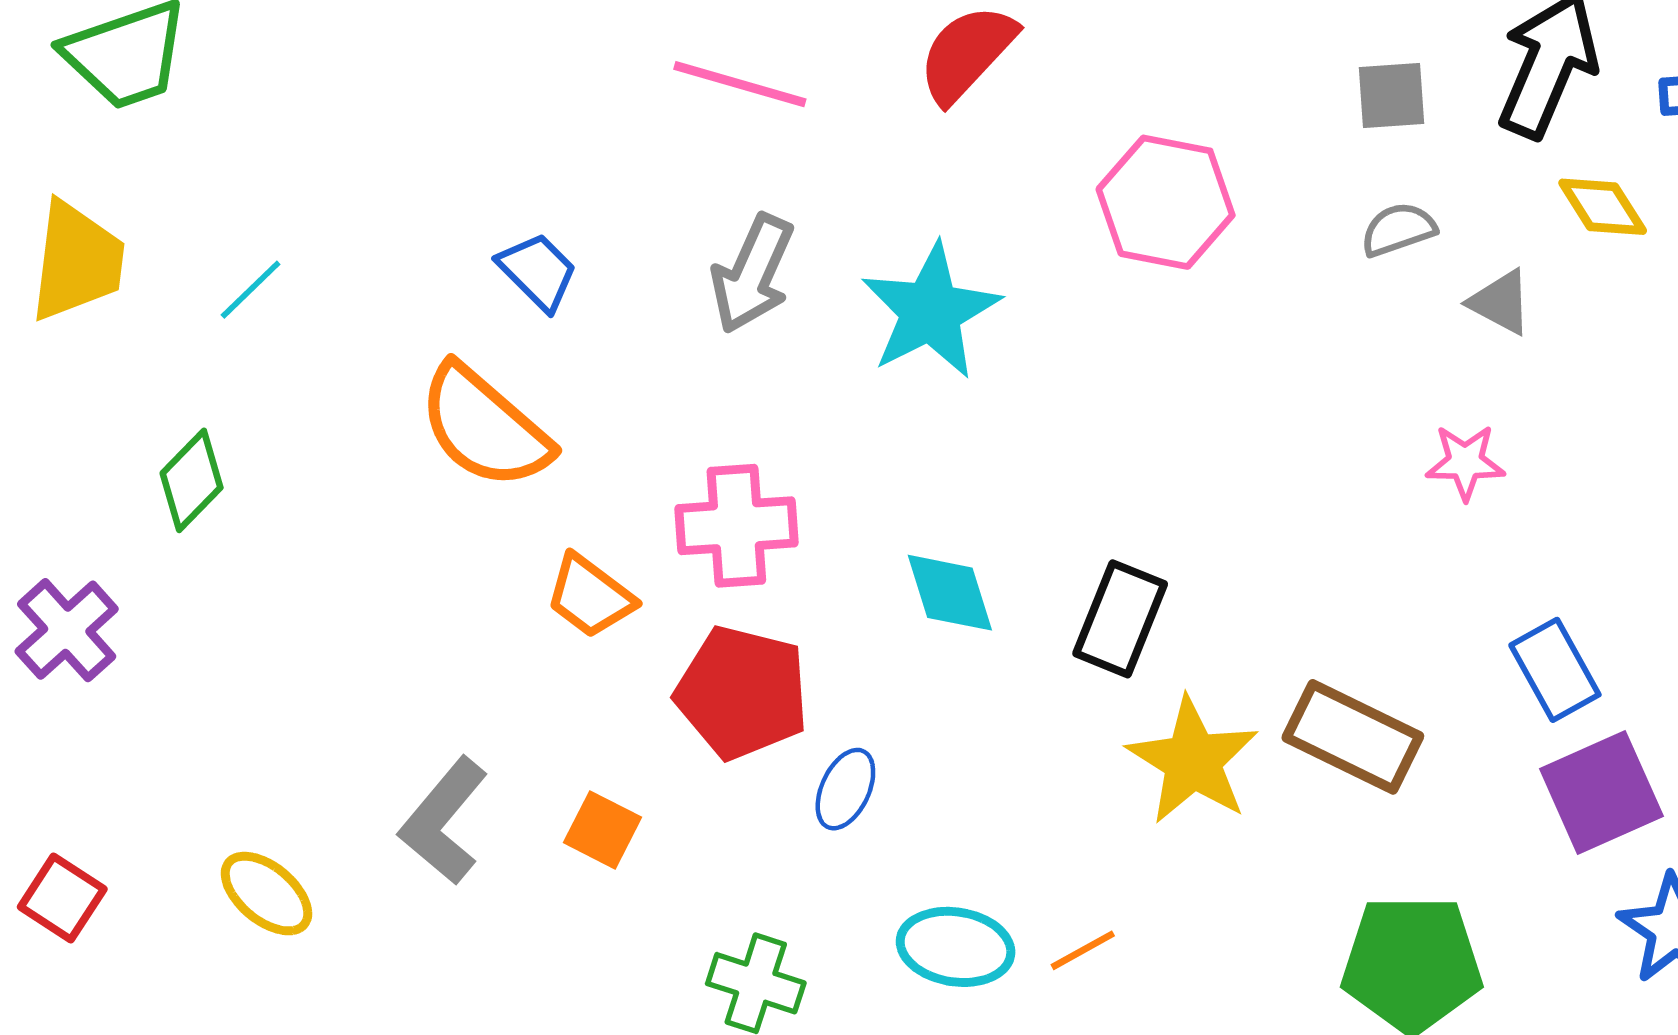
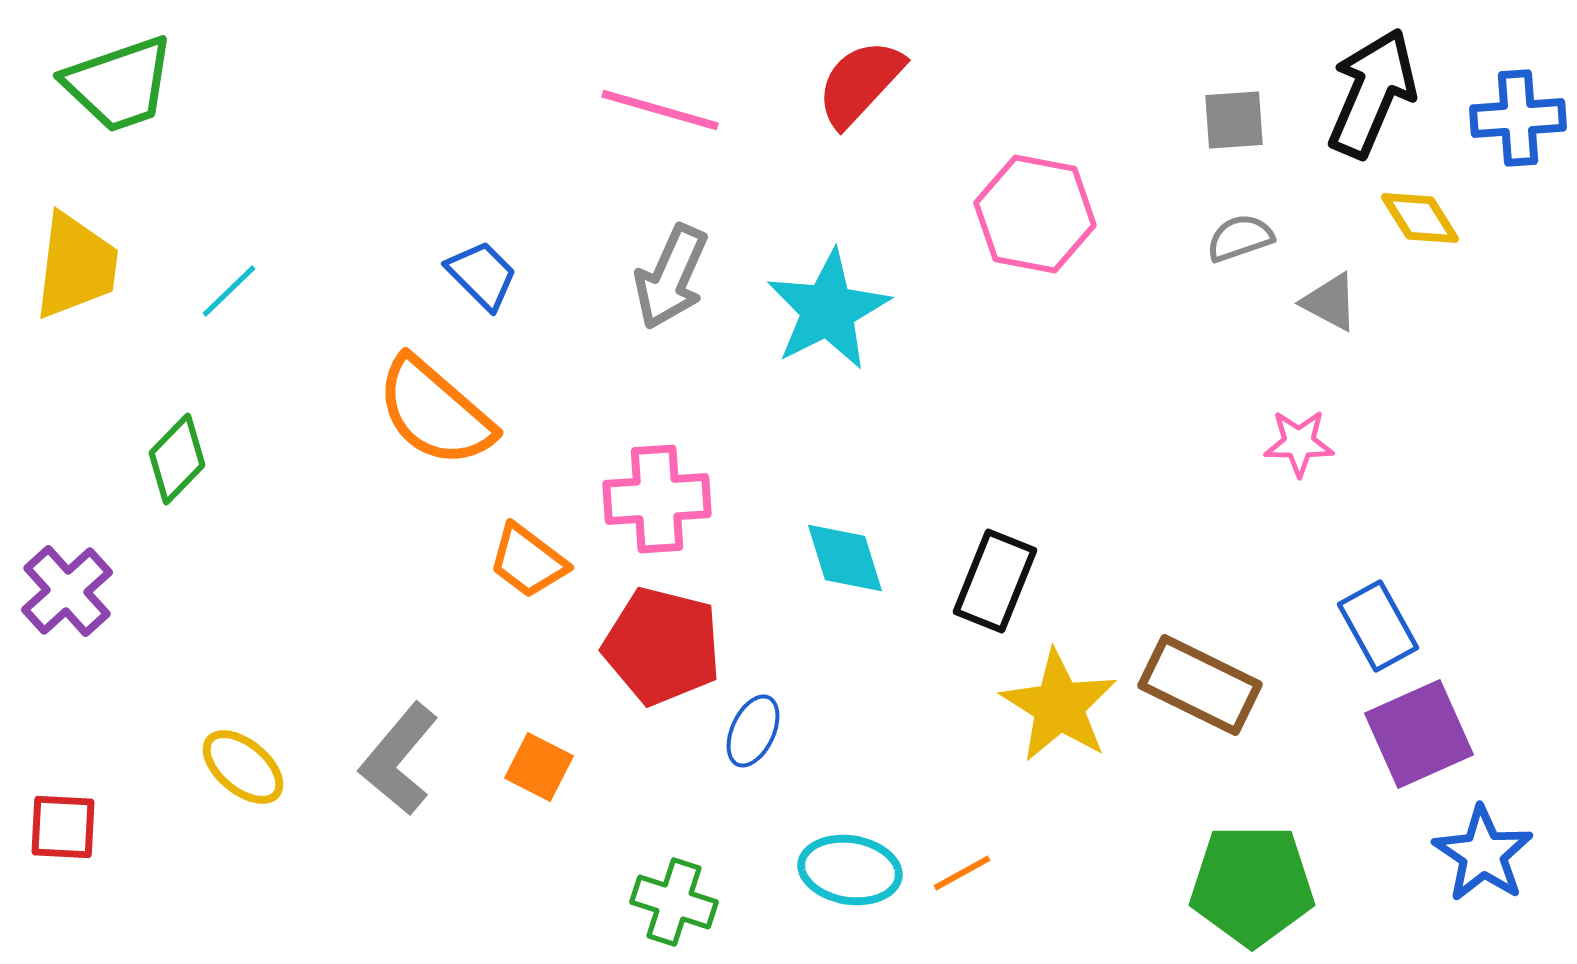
yellow ellipse: (266, 894) -> (243, 767), moved
red square: (62, 898) -> (63, 827), turned -30

